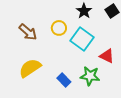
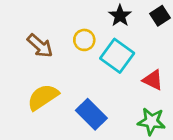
green star: (90, 76) -> (151, 121), moved
blue rectangle: (64, 80) -> (91, 114), size x1.5

